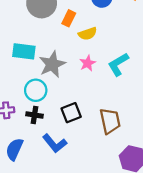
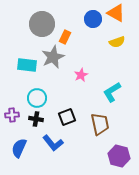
yellow semicircle: (88, 34) -> (117, 42), moved
gray star: (52, 64) -> (53, 57), moved
cyan L-shape: (118, 64) -> (112, 92), moved

